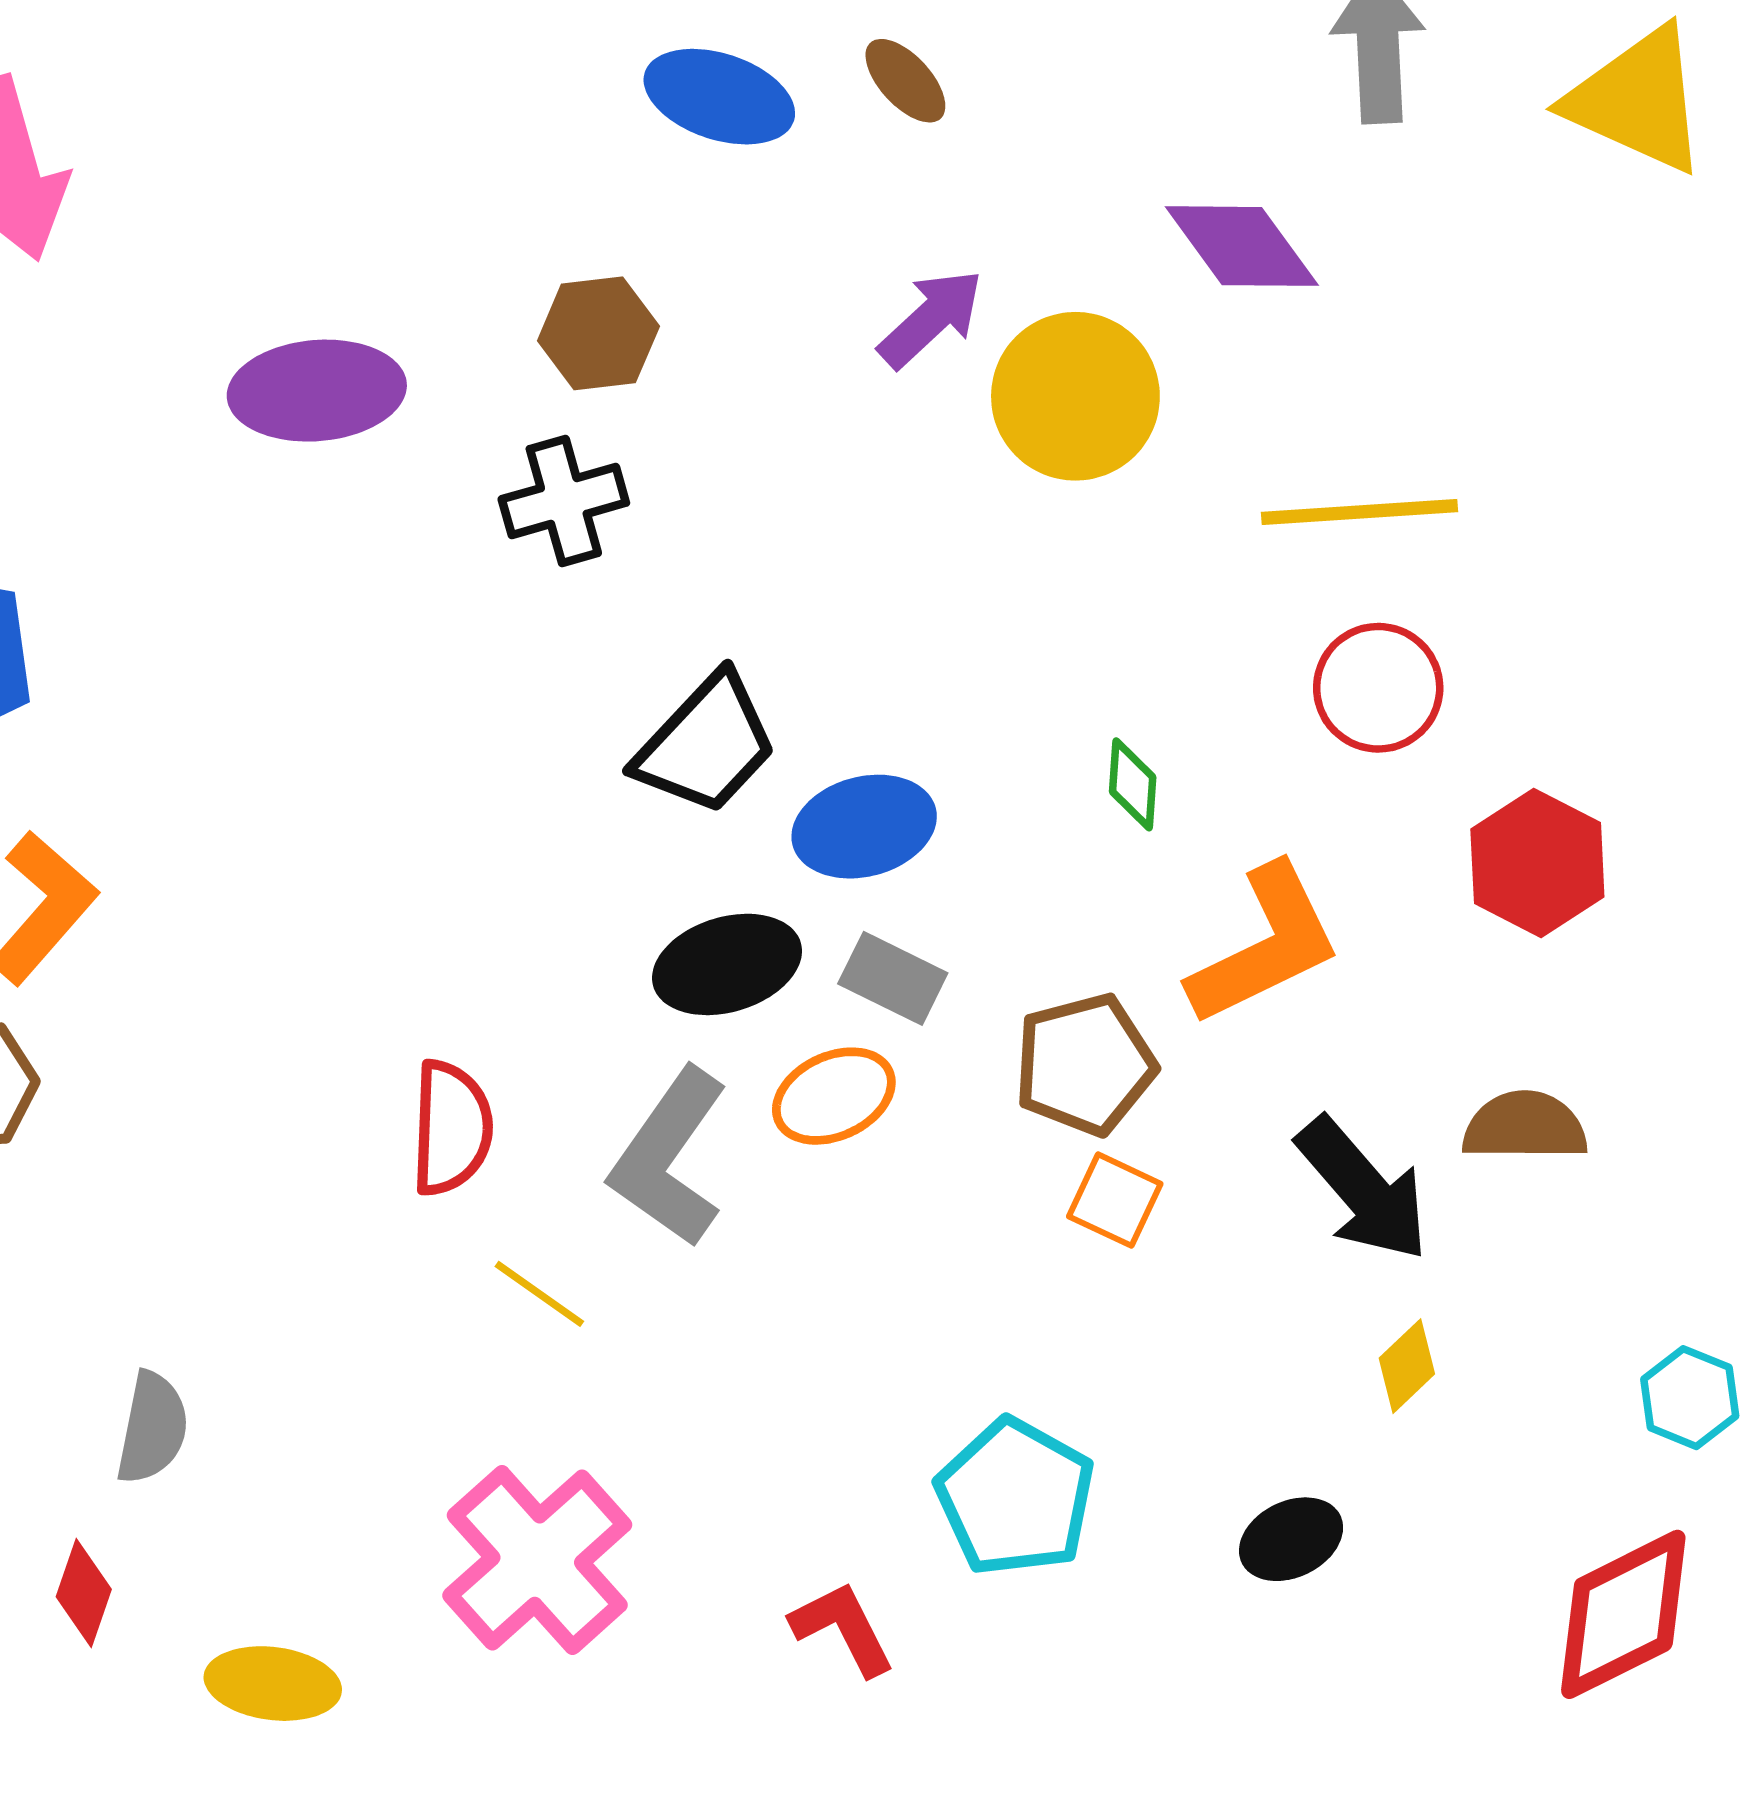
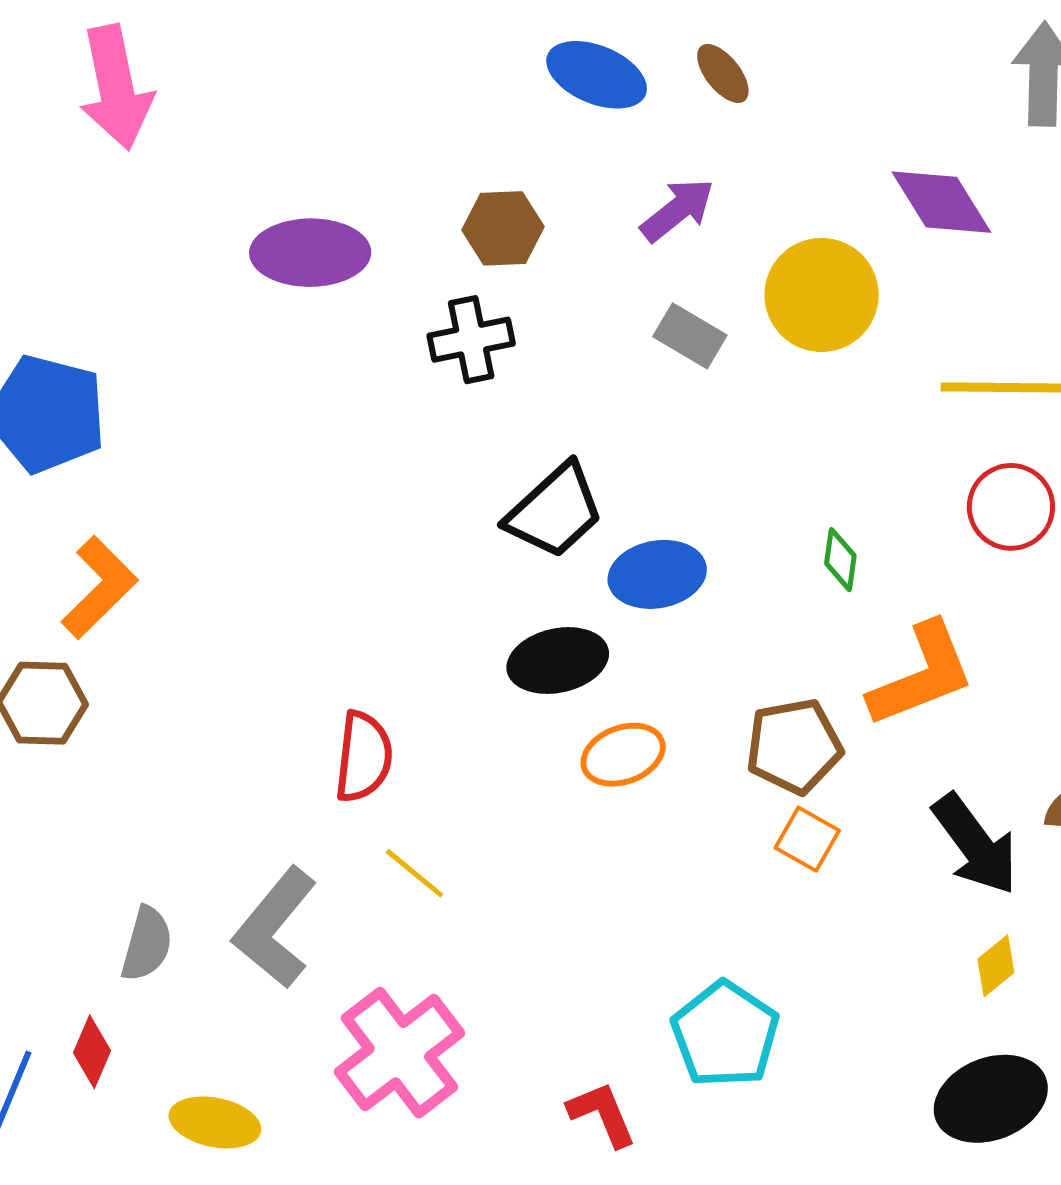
purple arrow: (931, 318) -> (677, 210), moved
gray rectangle: (893, 978) -> (690, 336), moved
gray L-shape: (669, 1158) -> (275, 928), moved
black ellipse: (1291, 1539) -> (991, 1099), moved, size x1.6

